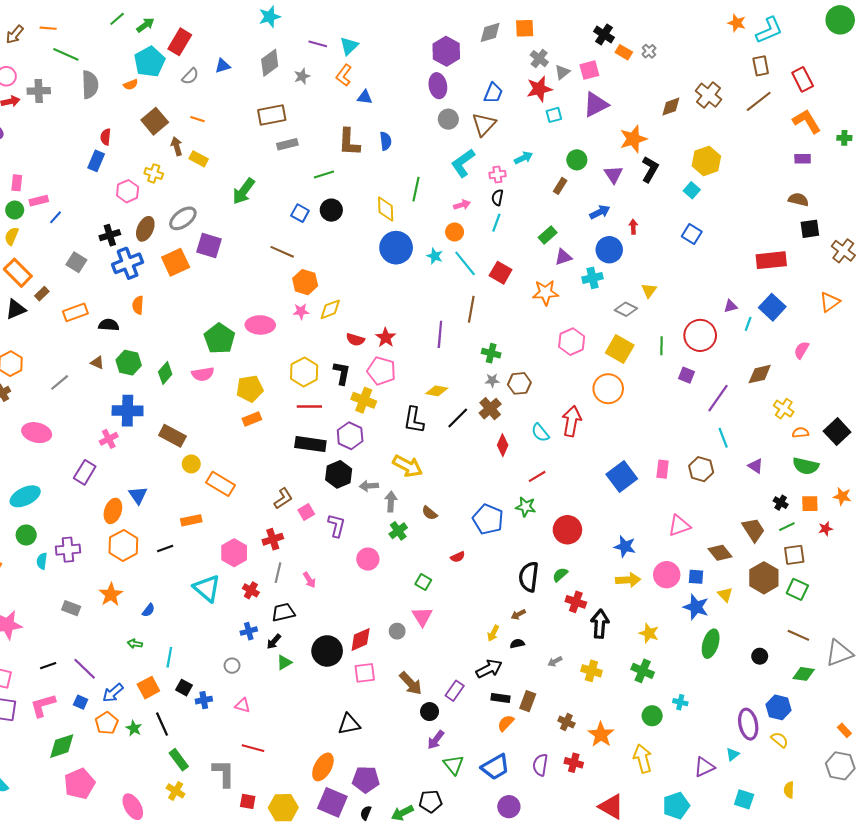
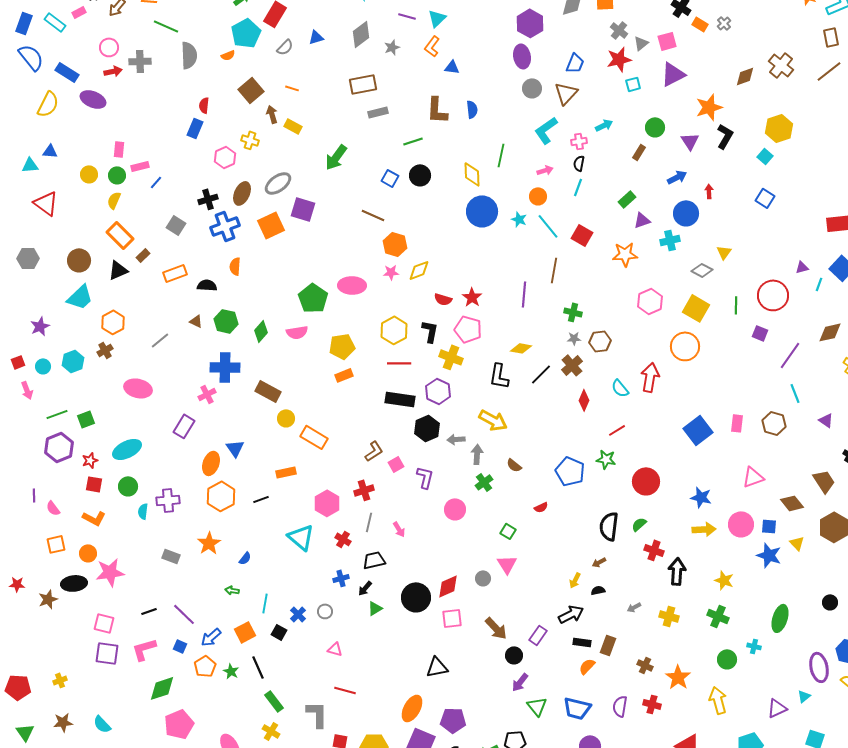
green ellipse: (711, 644) -> (780, 618), moved
blue cross: (204, 700) -> (298, 614), moved, turned -35
blue trapezoid: (495, 767) -> (577, 708), turned 44

